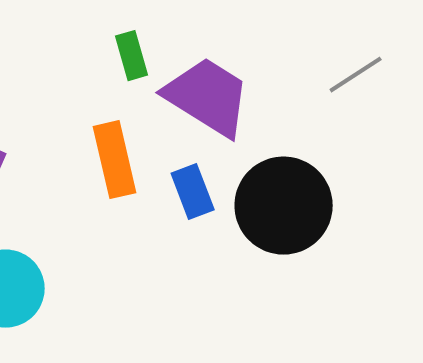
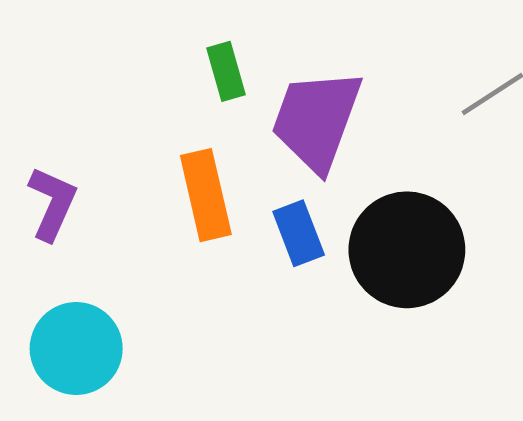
purple trapezoid: (208, 97) -> (316, 120), turned -102

